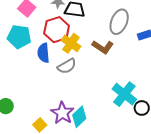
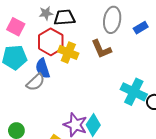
brown L-shape: (103, 47) -> (101, 49), turned 45
gray semicircle: (67, 66) -> (36, 82), moved

